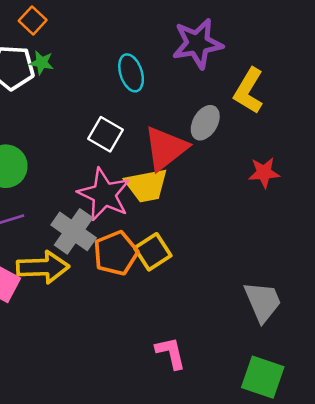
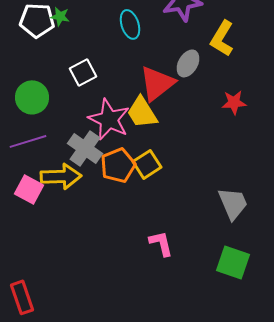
white square: (105, 134) -> (83, 72), moved, turned 32
yellow trapezoid: (146, 185) -> (142, 112), turned 69

